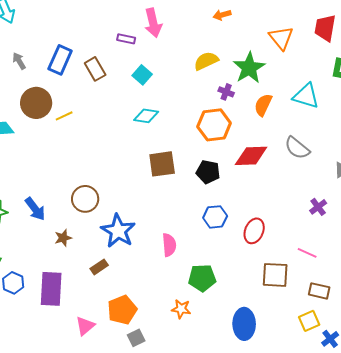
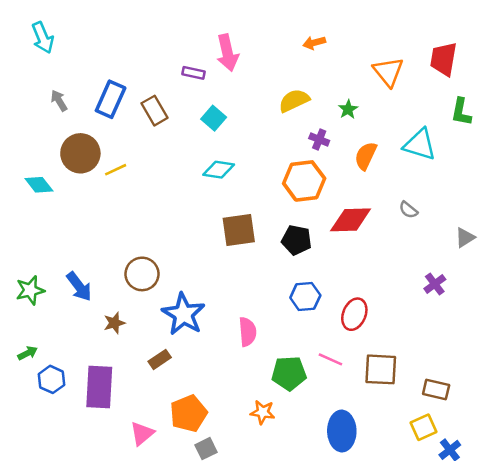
green star: (249, 68) -> (348, 109), size x0.5
gray semicircle: (297, 148) -> (408, 210), size x0.6
pink line: (307, 253) -> (330, 359), moved

